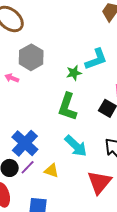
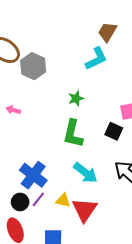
gray hexagon: (31, 57) -> (33, 66), moved
cyan L-shape: (96, 59) -> (96, 59), moved
red triangle: (99, 182) -> (85, 210), moved

